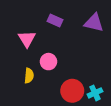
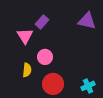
purple rectangle: (55, 21) -> (42, 22), moved, turned -72
red circle: (72, 91) -> (53, 84), moved

